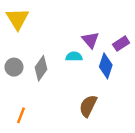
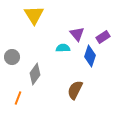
yellow triangle: (17, 19) -> (34, 15), moved
gray diamond: (41, 68) -> (35, 74), moved

